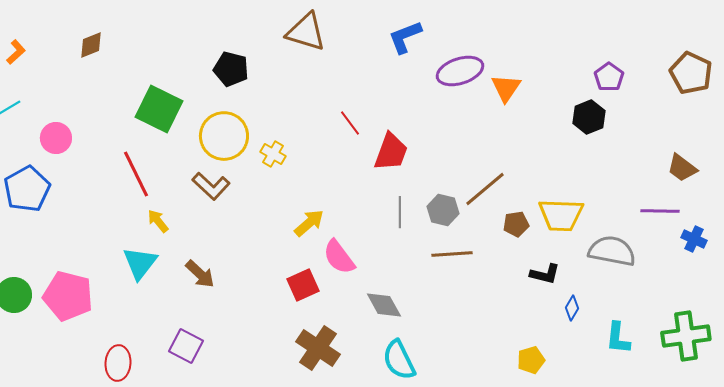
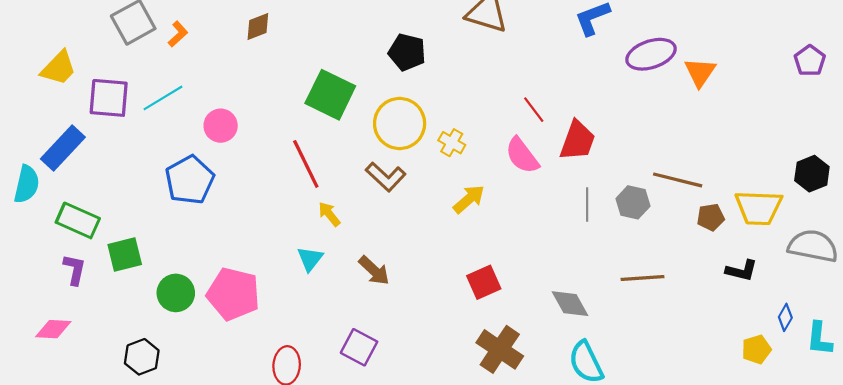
black hexagon: (589, 117) -> (812, 174), moved
brown line: (485, 189) -> (678, 180), turned 54
yellow arrow: (309, 223) -> (469, 199), moved
brown line: (452, 254) -> (642, 278), moved
pink semicircle: (339, 257) -> (522, 155), moved
cyan triangle: (140, 263) -> (310, 259), size x0.7
blue diamond: (572, 308) -> (785, 317), moved
yellow pentagon: (531, 360) -> (757, 349), moved

